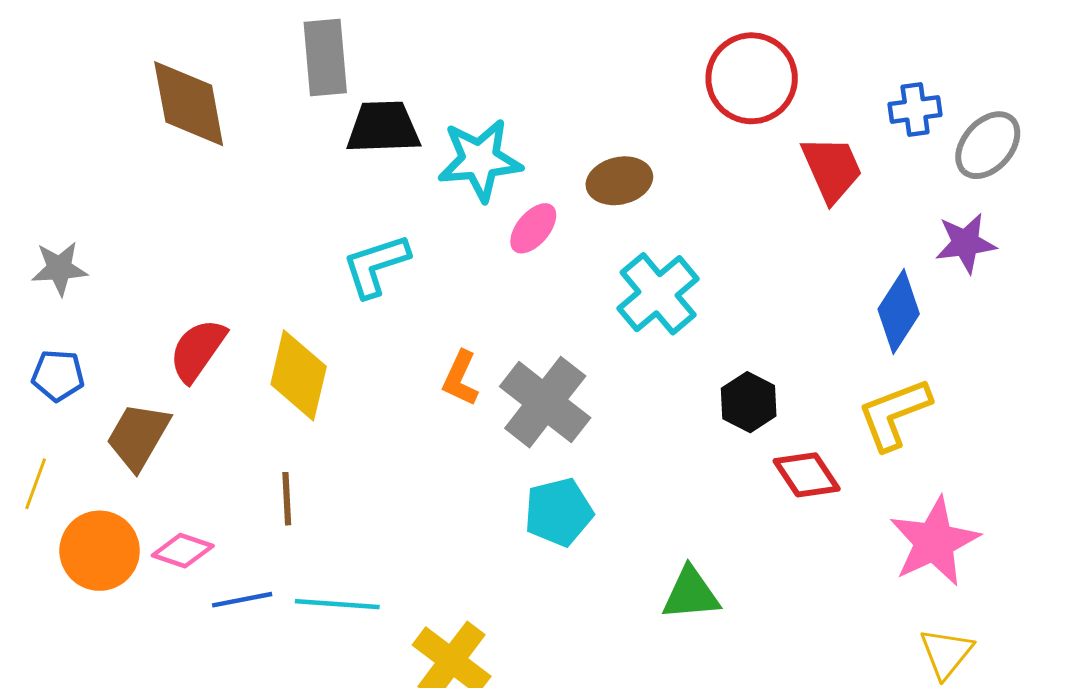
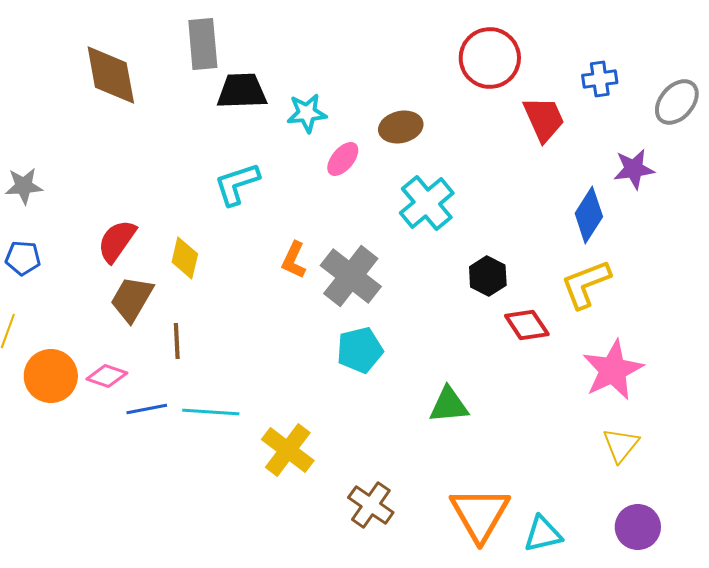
gray ellipse: (988, 145) -> (677, 102), moved
cyan star: (480, 160) -> (307, 113), size x0.7
yellow diamond: (299, 375) -> (185, 258), size x0.7
brown trapezoid: (138, 436) -> (132, 299), moved

